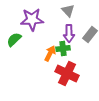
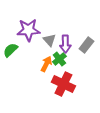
gray triangle: (68, 10) -> (49, 40), moved
green cross: (63, 48) -> (59, 59), turned -32

